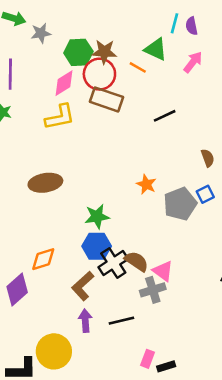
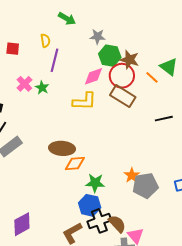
gray star: (41, 33) -> (98, 37), moved
orange star: (146, 184) -> (132, 175), moved
gray pentagon: (180, 204) -> (145, 186), moved
orange diamond: (43, 259) -> (75, 164), moved

